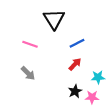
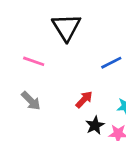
blue line: (77, 43) -> (111, 63), moved
red arrow: (75, 64) -> (84, 99), moved

